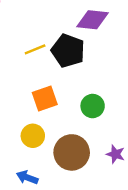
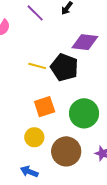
yellow line: (35, 49) -> (37, 66), turned 36
green circle: (93, 106) -> (84, 113), size x1.5

